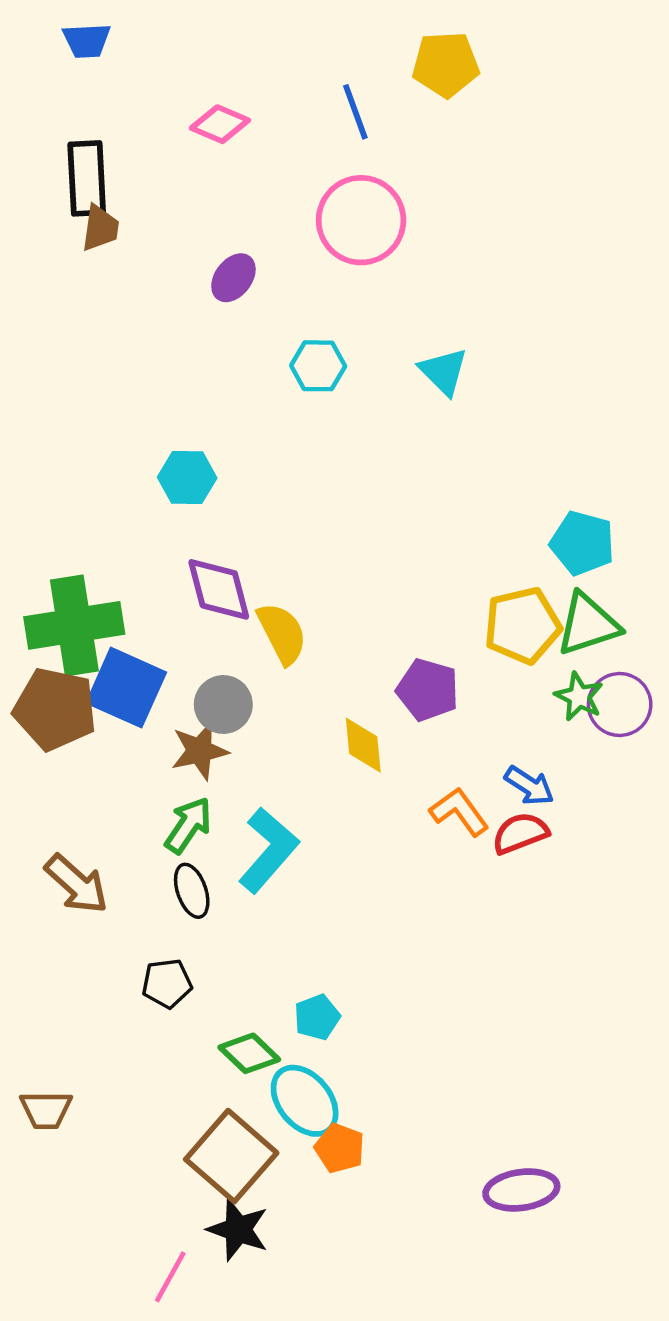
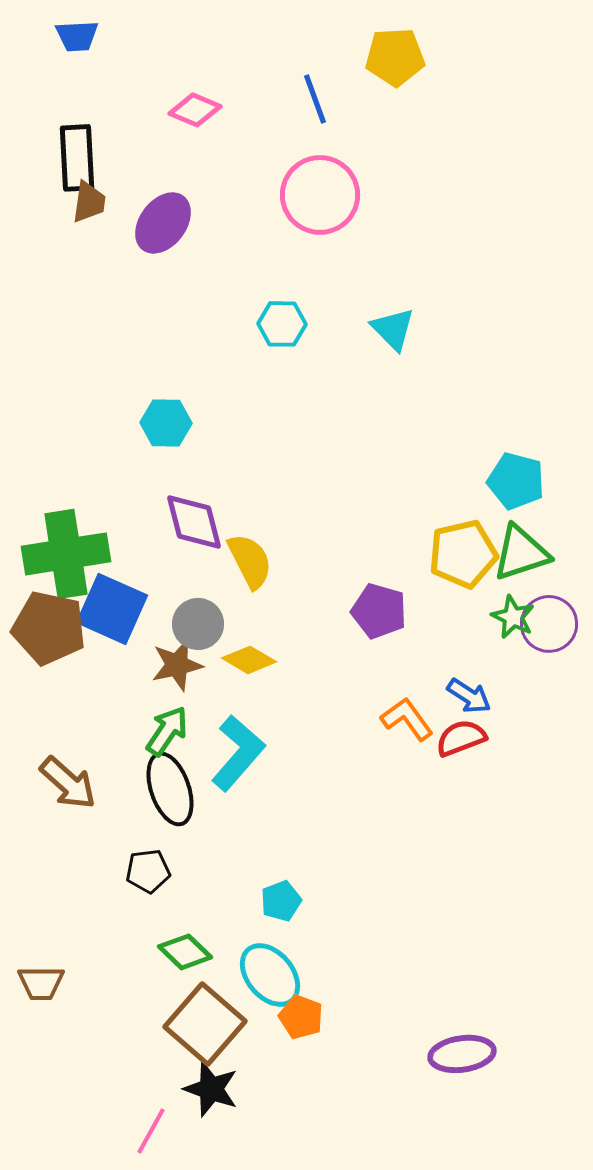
purple ellipse: (233, 278) -> (163, 223), moved, size x1.4
yellow diamond: (363, 745) -> (249, 660), moved, turned -54
black ellipse: (192, 891) -> (170, 789), size x1.5
green diamond: (249, 1053) -> (185, 952), moved

